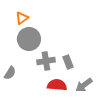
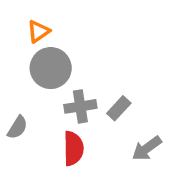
gray rectangle: (68, 62) -> (119, 108), turned 64
red semicircle: (57, 85) -> (73, 148), moved, turned 84

